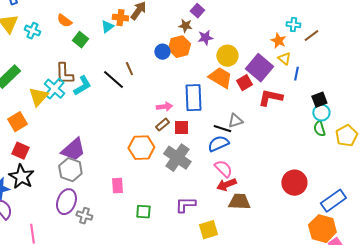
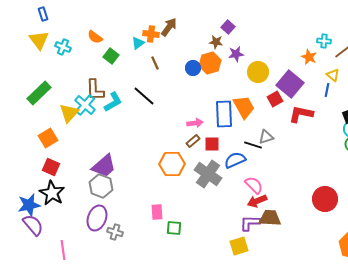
yellow triangle: (284, 59) -> (333, 75), moved
brown line: (129, 69) -> (155, 63), moved
orange trapezoid: (220, 78) -> (244, 107), moved, turned 30
blue semicircle: (218, 144) -> (235, 160), moved
pink rectangle: (117, 186) -> (157, 212), moved
purple L-shape: (185, 205) -> (250, 223), moved

